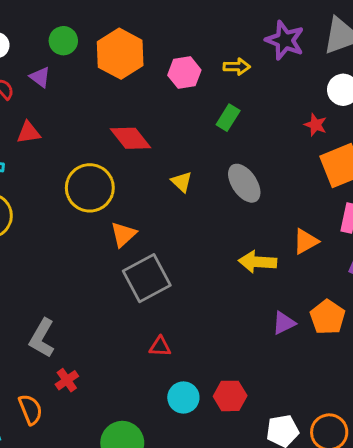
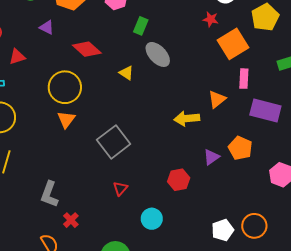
purple triangle: (40, 77) -> (47, 27), moved
green rectangle: (228, 118) -> (141, 26), moved
gray ellipse: (244, 183) -> (158, 54), moved
orange triangle: (123, 234) -> (66, 119), moved
red triangle: (160, 347) -> (120, 188), moved, turned -42
red hexagon: (230, 396) -> (179, 180), moved

